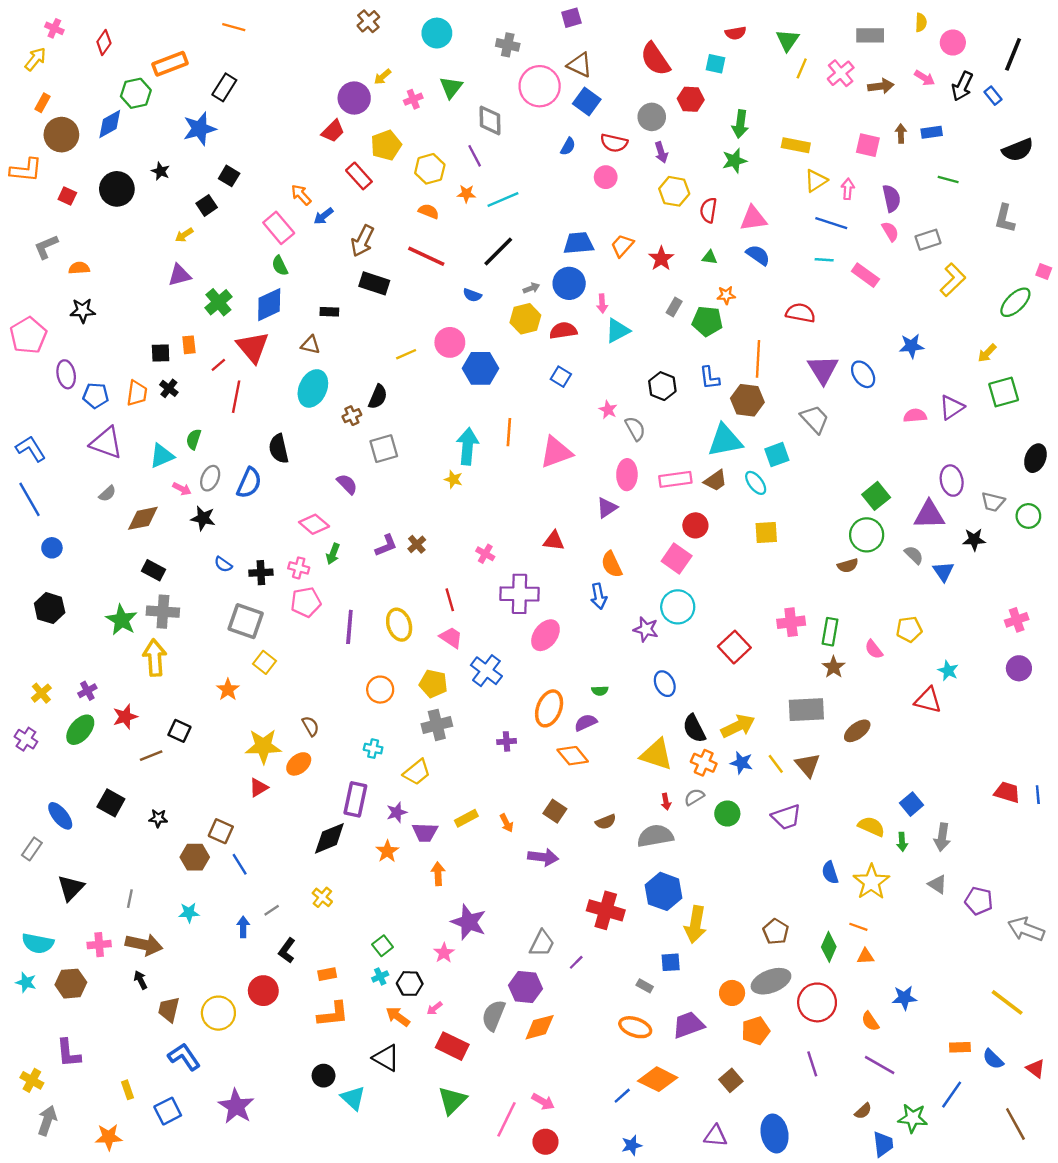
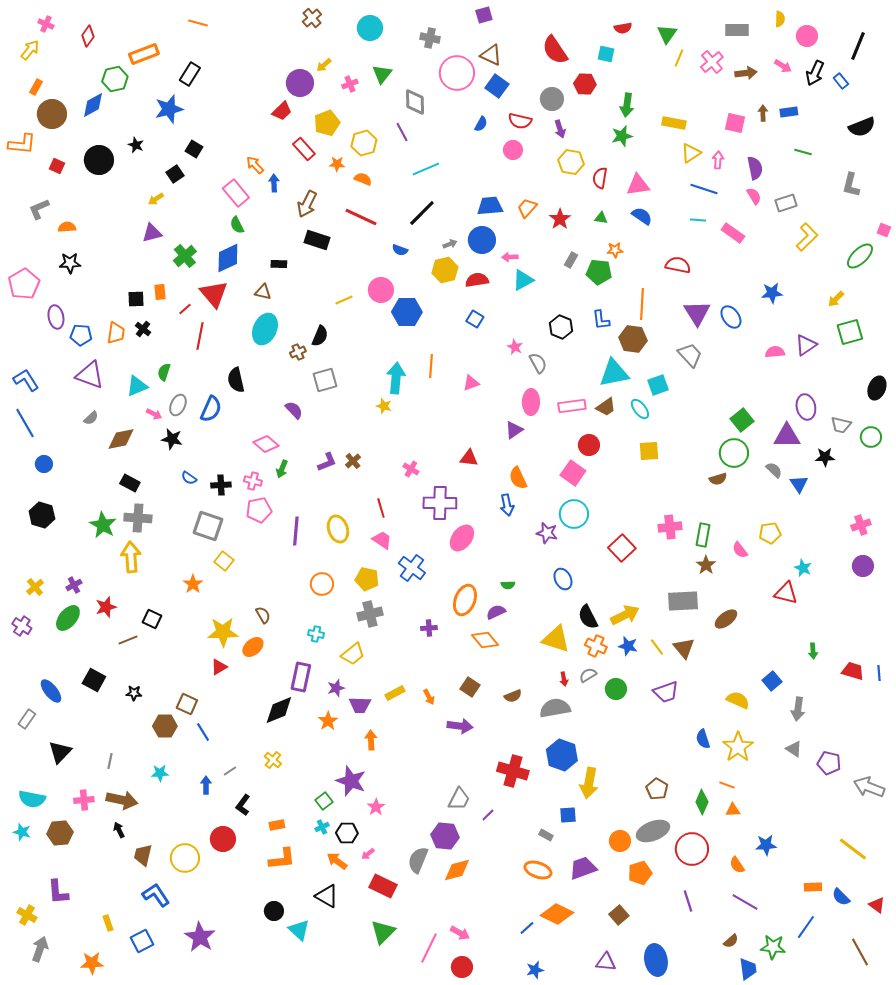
orange star: (466, 194) -> (337, 164), moved
blue arrow: (324, 216) -> (274, 183), turned 126
pink arrow: (602, 303) -> (510, 257), turned 91
pink triangle: (556, 452) -> (471, 383), size x0.6
green arrow: (902, 842) -> (813, 651), moved
purple star: (469, 922) -> (351, 781), moved

